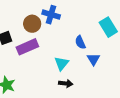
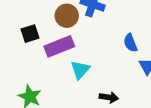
cyan triangle: (61, 63) -> (80, 70), moved

